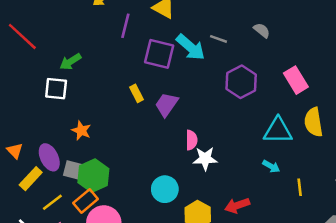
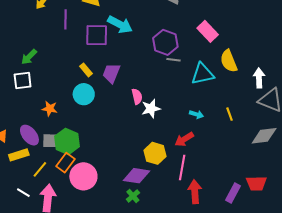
gray line: (219, 39) -> (174, 60), moved
cyan arrow: (271, 166) -> (196, 114), moved
yellow rectangle: (31, 179) -> (19, 155), turned 42
cyan circle: (165, 189) -> (84, 94), moved

